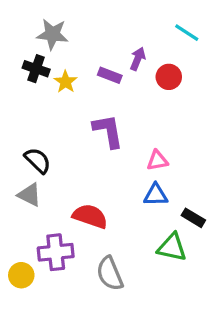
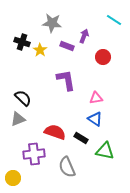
gray star: (52, 34) -> (52, 23), moved
red circle: (169, 77) -> (103, 57), moved
gray triangle: (29, 195) -> (18, 119), turned -49
blue triangle: (156, 195) -> (95, 119), turned 35
black rectangle: (193, 218) -> (81, 138), moved
yellow circle: (21, 275) -> (13, 178), moved

